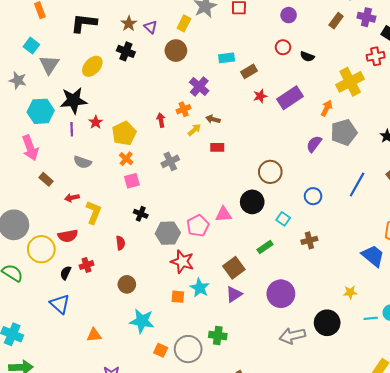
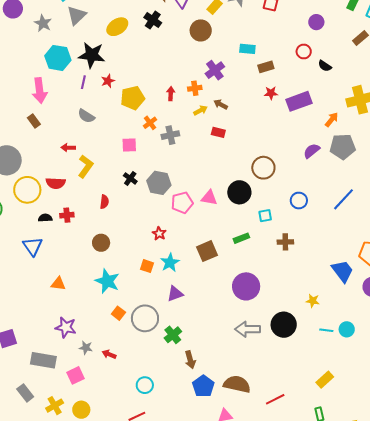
orange cross: (126, 159) -> (150, 123), moved
brown rectangle: (46, 179) -> (34, 121), moved
cyan square: (283, 219) -> (265, 216), turned 32
gray hexagon: (168, 233) -> (159, 183), moved
red star: (182, 262) -> (159, 234), size x0.6
black semicircle: (66, 273) -> (45, 218), turned 48
purple triangle: (234, 294) -> (175, 294), moved
green cross: (218, 335) -> (173, 335), moved, turned 30

